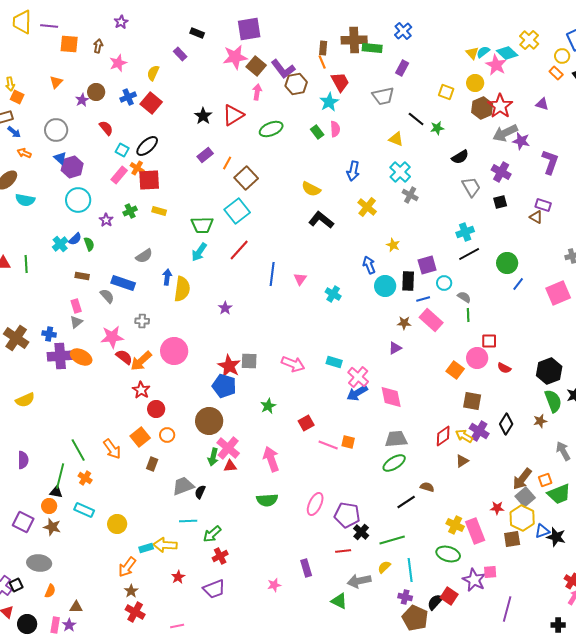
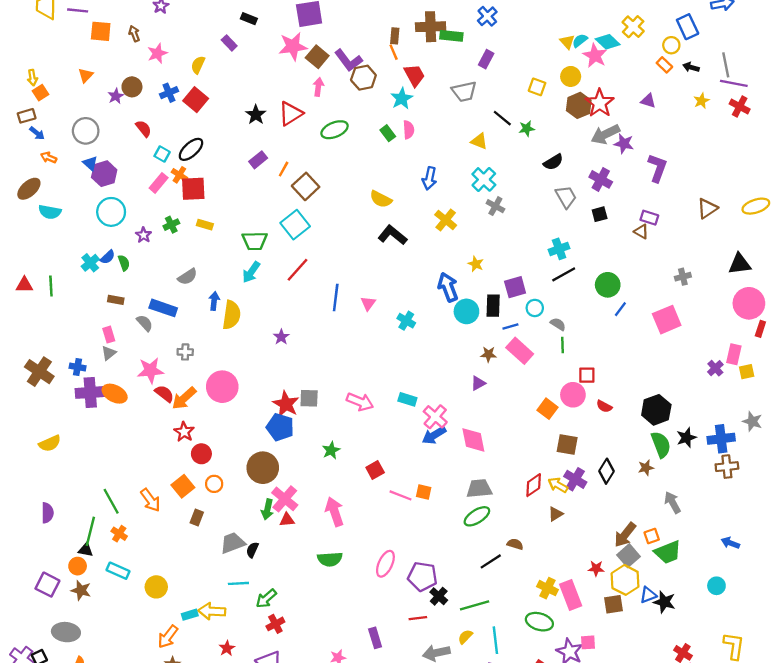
brown arrow: (98, 46) -> (134, 34), turned -32
orange square: (17, 97) -> (41, 93), turned 32
blue arrow: (369, 265) -> (448, 287), size x1.4

